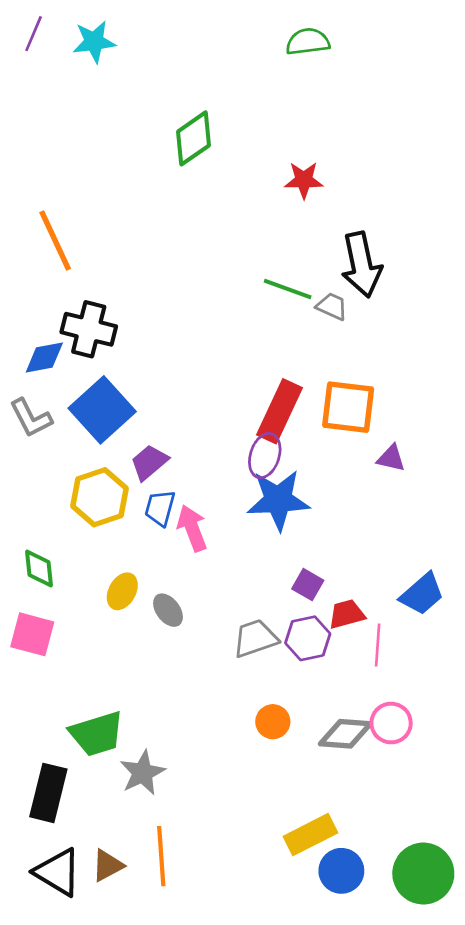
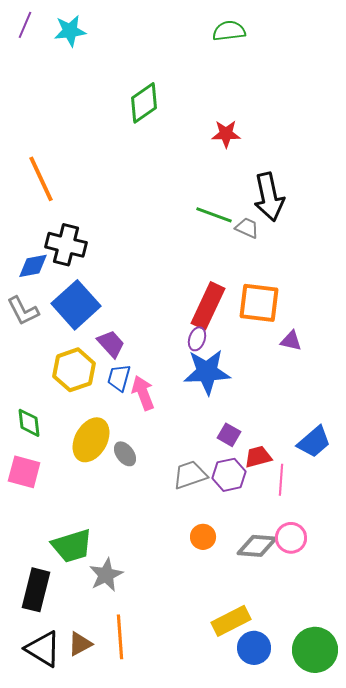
purple ellipse: (265, 456) -> (197, 339), size x0.7
purple trapezoid: (149, 462) -> (111, 344), turned 88
yellow ellipse: (122, 591) -> (91, 440), size x1.6

